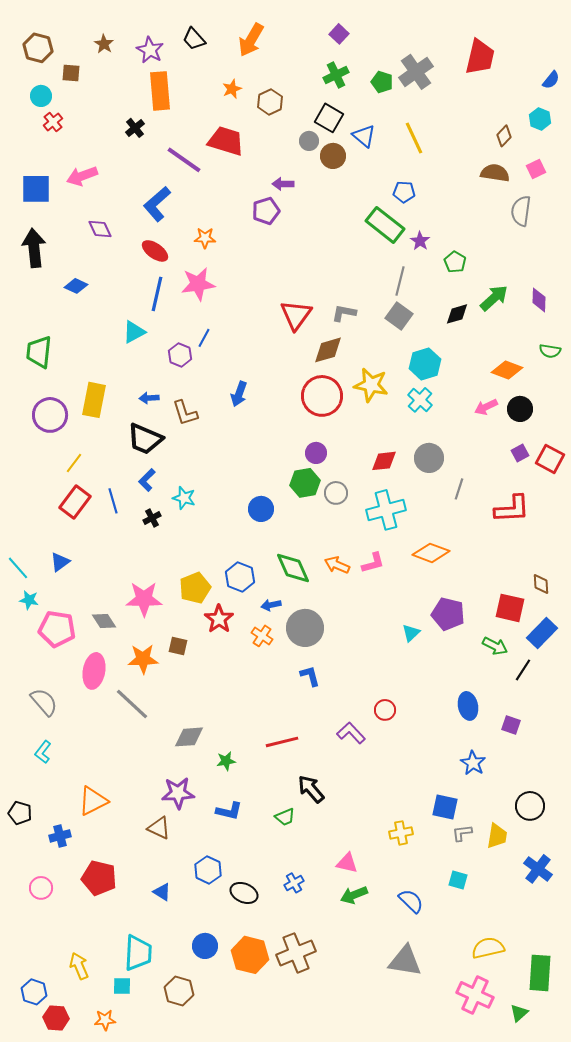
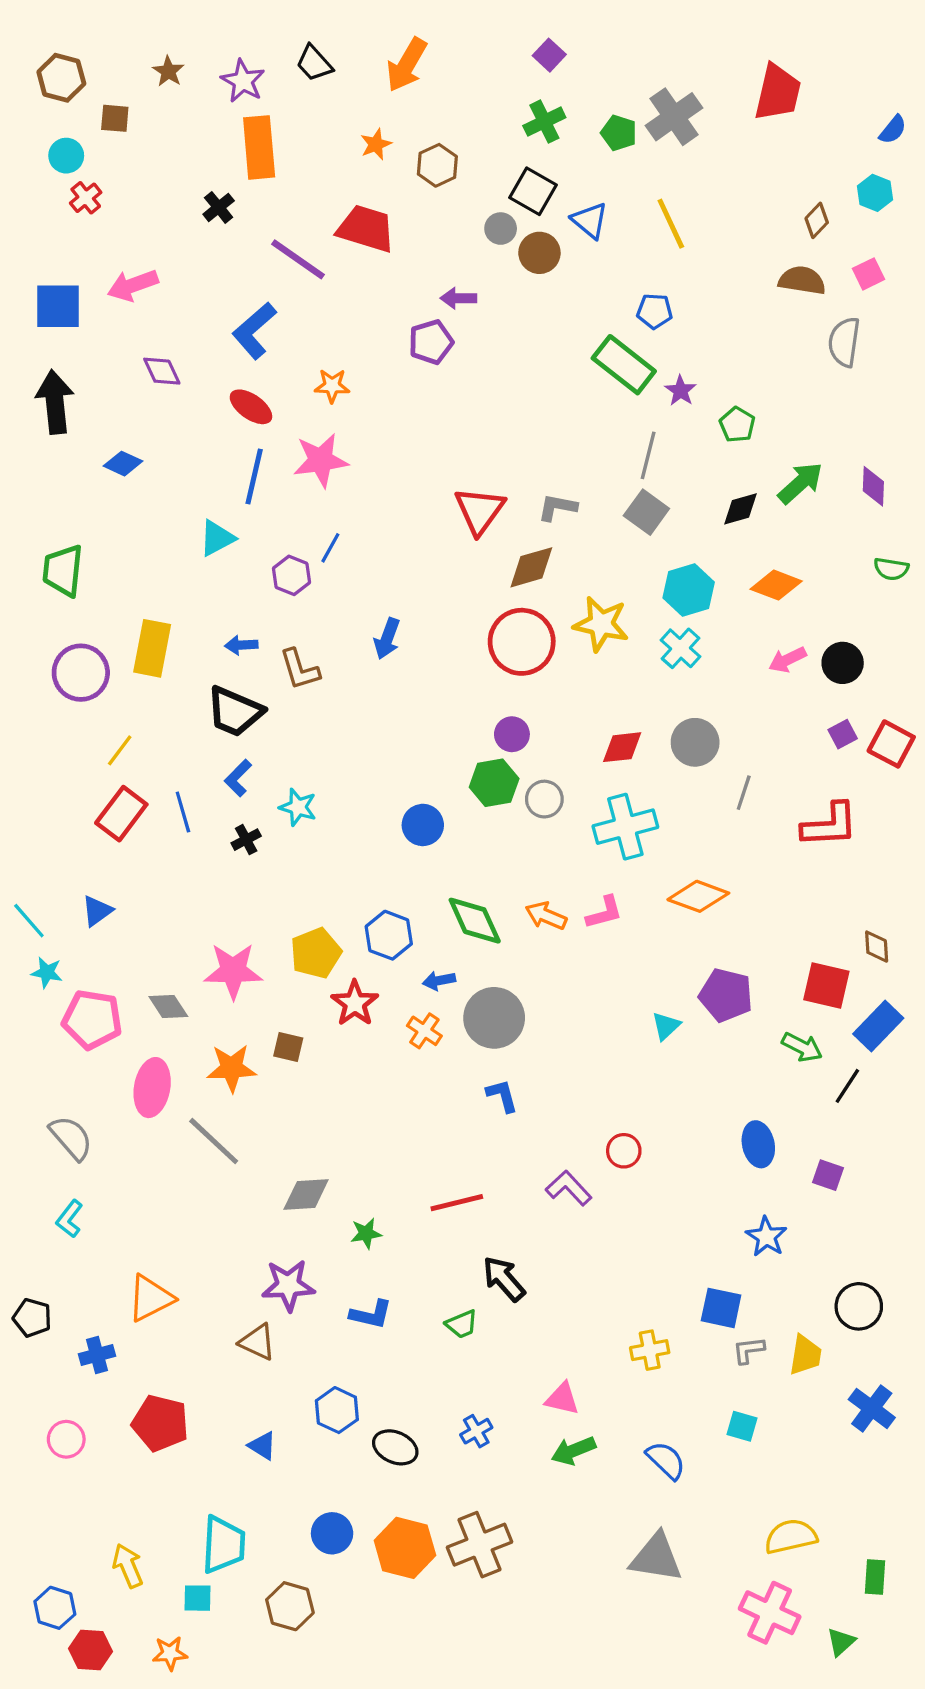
orange diamond: (507, 370) -> (776, 585), moved
green rectangle: (540, 973) -> (875, 1577), size x0.6

